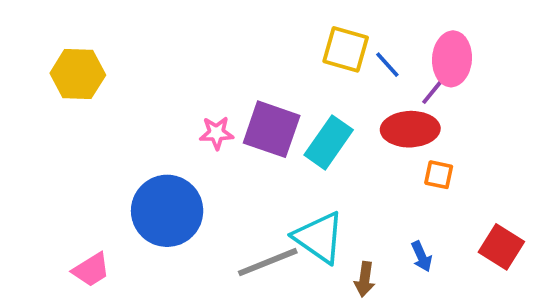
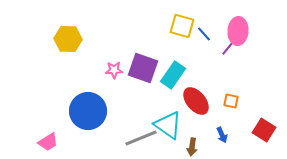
yellow hexagon: (78, 74) -> (68, 39), moved
red ellipse: (410, 129) -> (196, 101), moved, turned 52
orange square: (439, 175) -> (231, 101), moved

